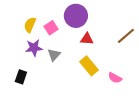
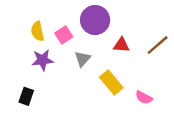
yellow semicircle: (30, 25) -> (38, 31), turned -35
red triangle: (87, 39) -> (121, 45), moved
gray triangle: (54, 55) -> (83, 59), moved

